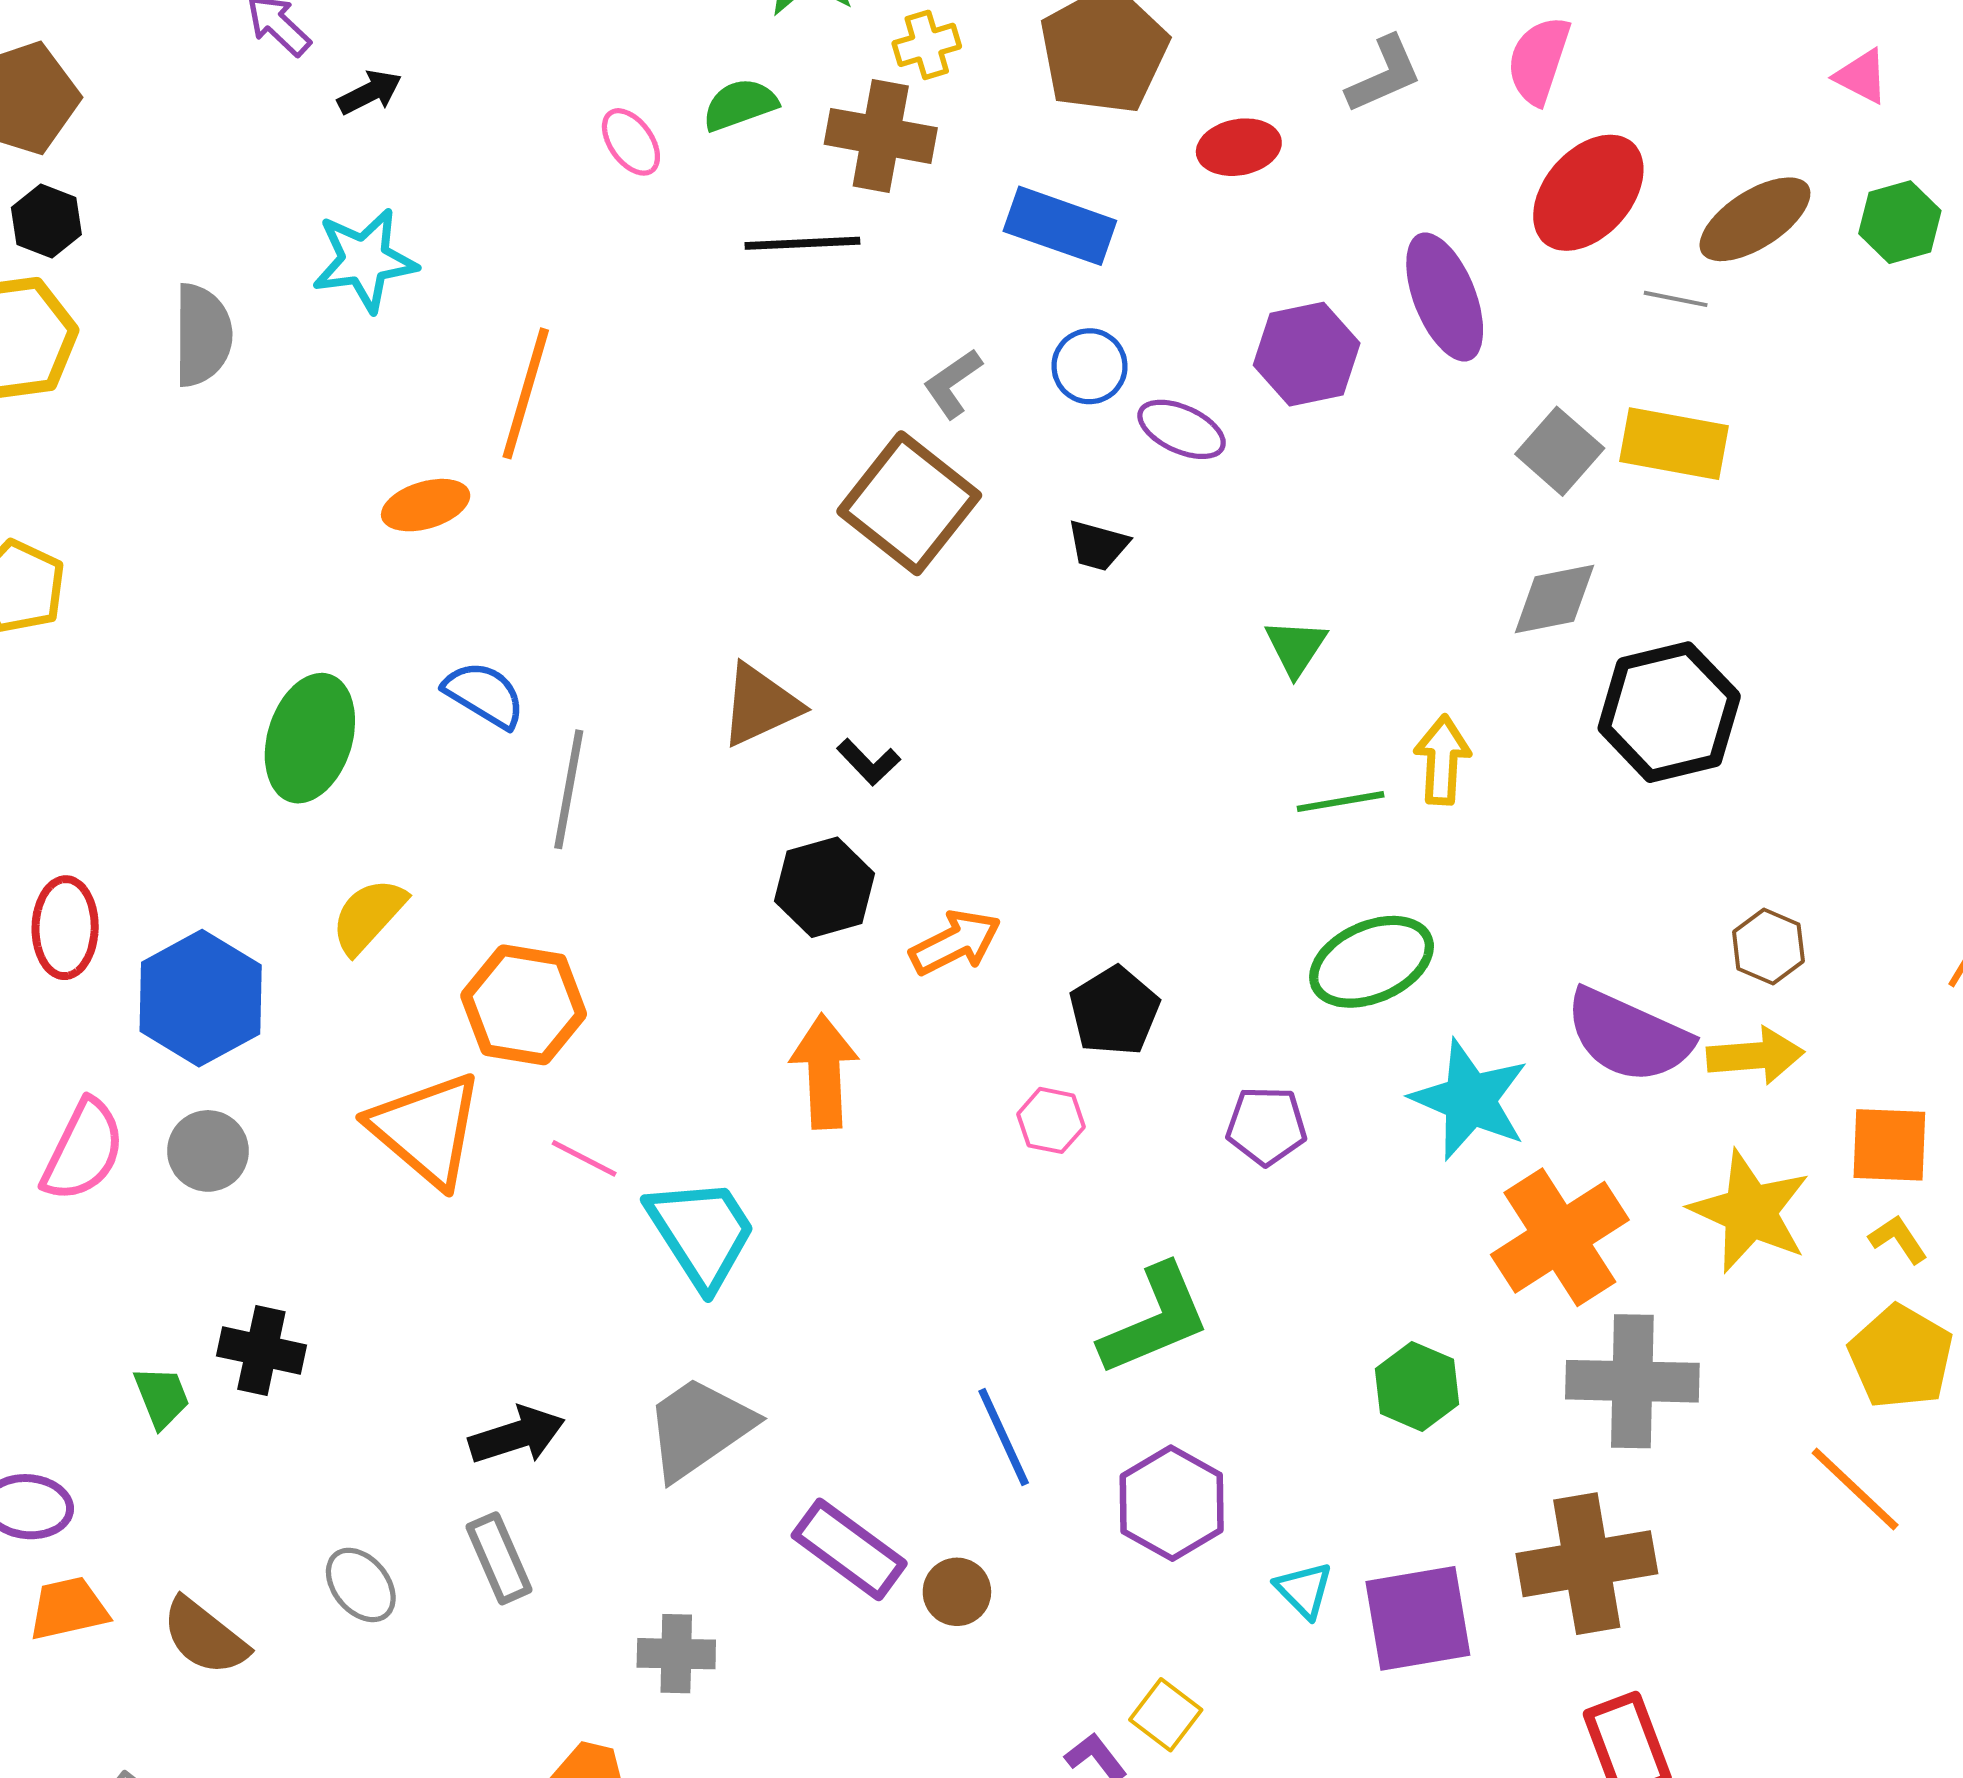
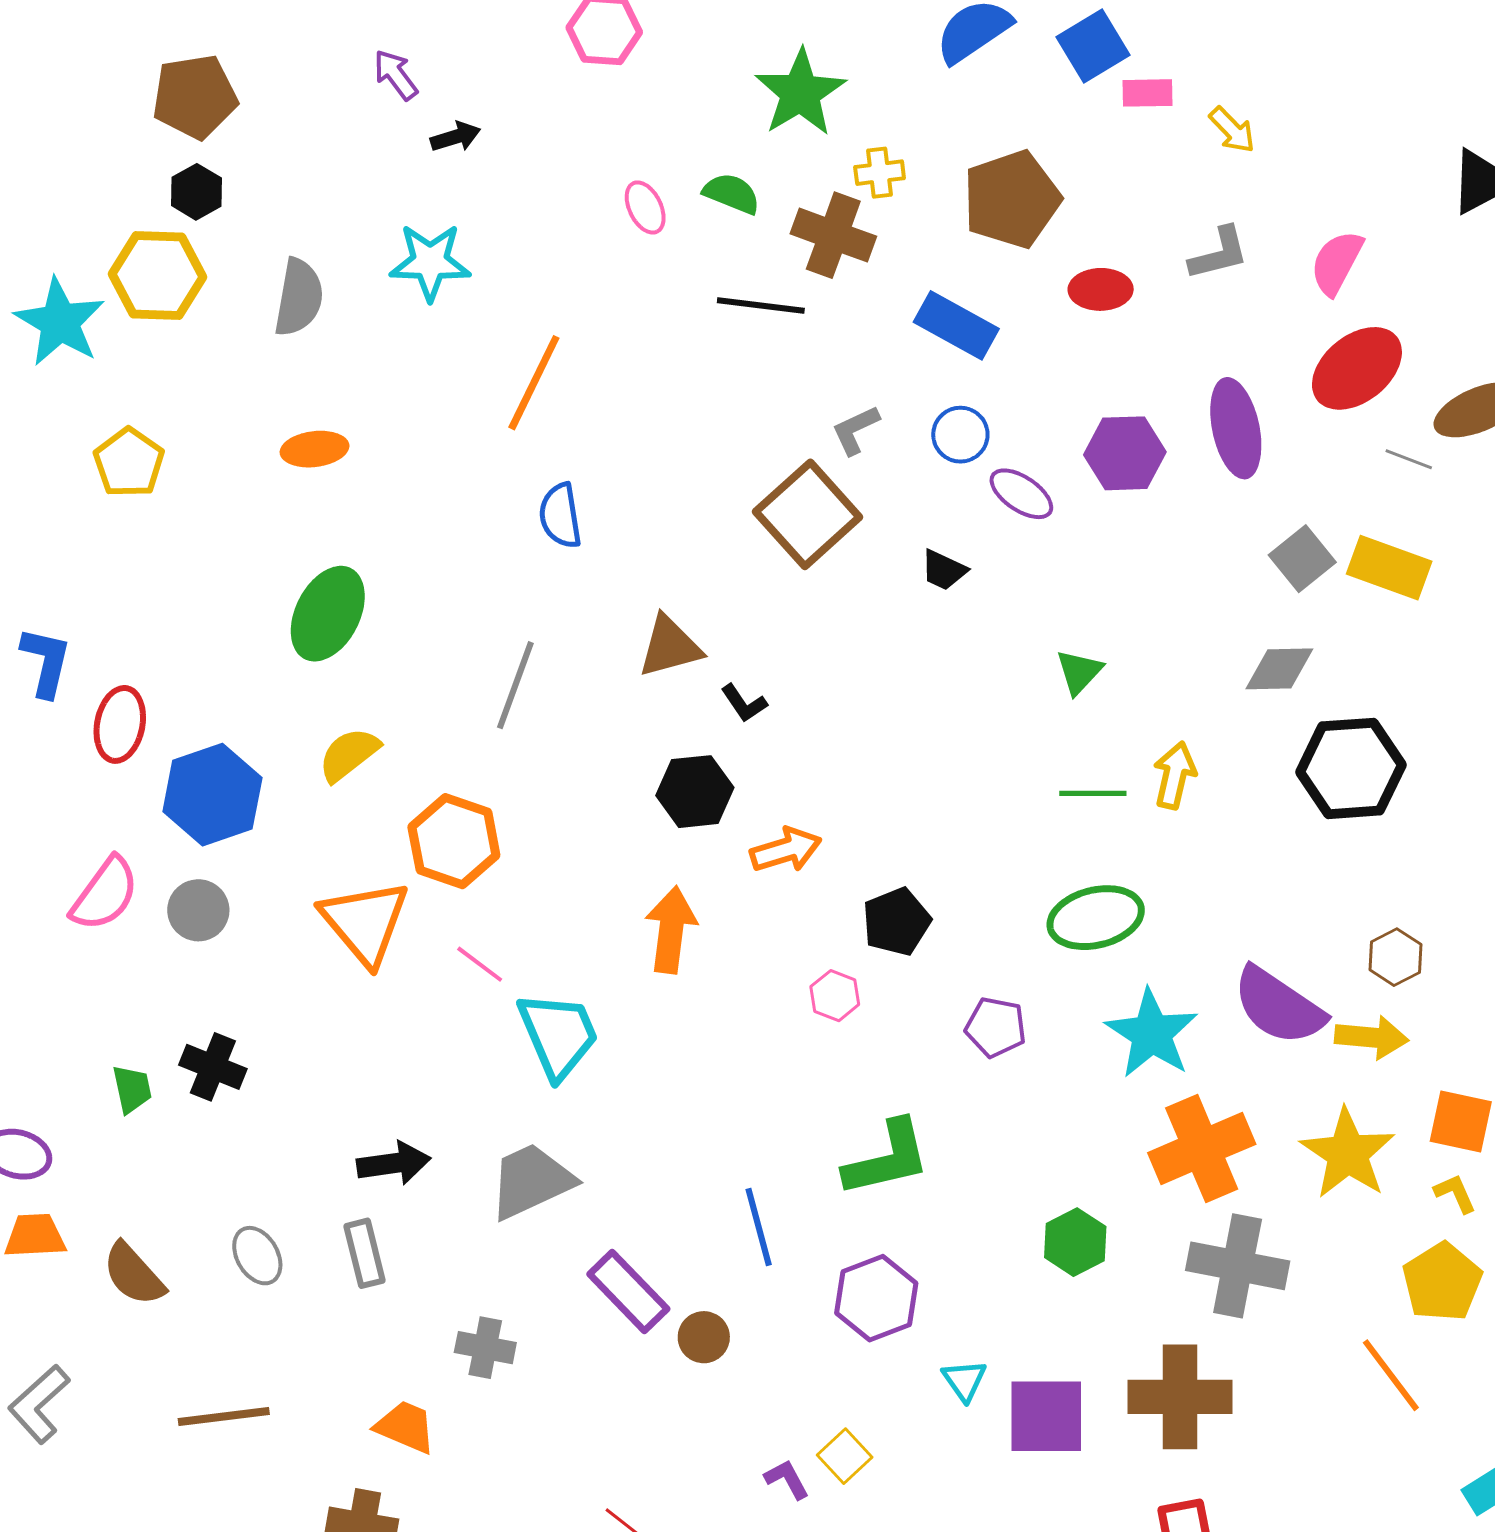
green semicircle: (740, 105) -> (732, 193), turned 32
orange ellipse: (426, 505) -> (315, 449), moved
blue semicircle: (484, 695) -> (560, 516), moved, turned -140

